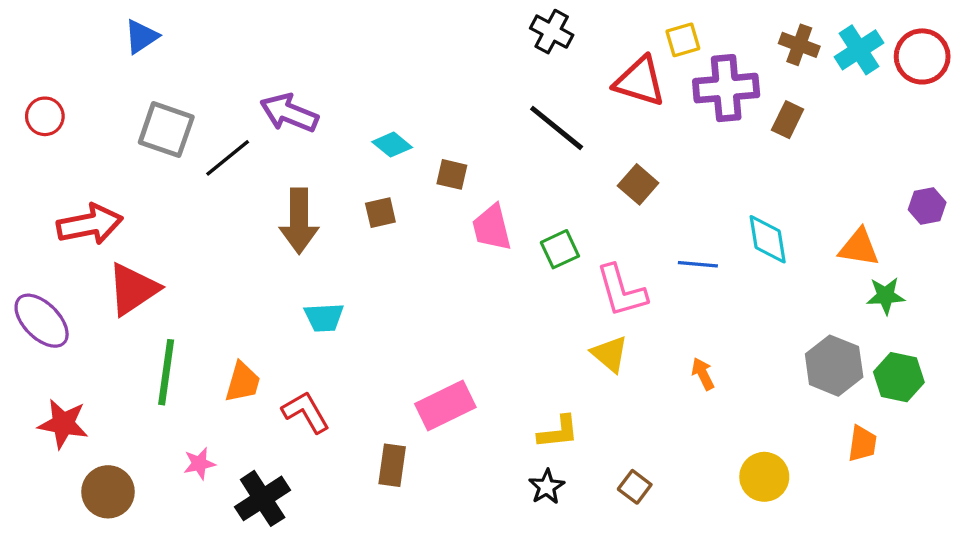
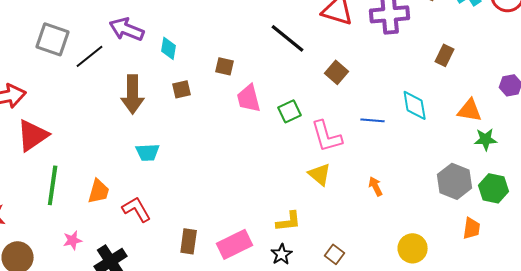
brown rectangle: (788, 120) -> (445, 55), moved
cyan diamond: (392, 145) -> (169, 48), moved, turned 60
pink rectangle: (445, 405) -> (235, 244), moved

